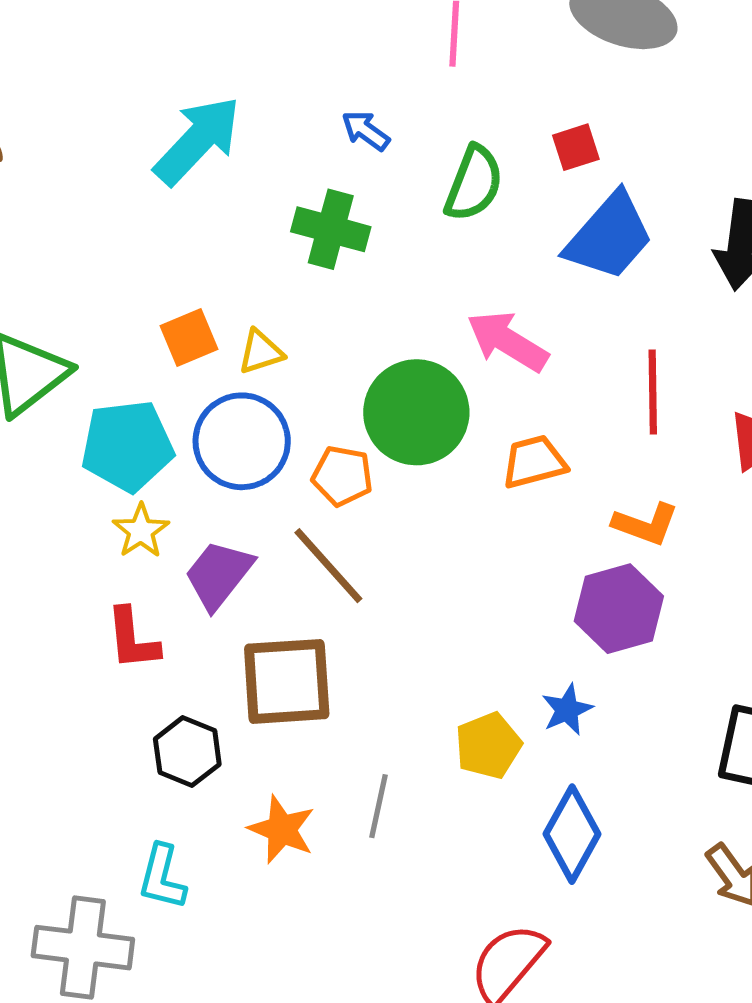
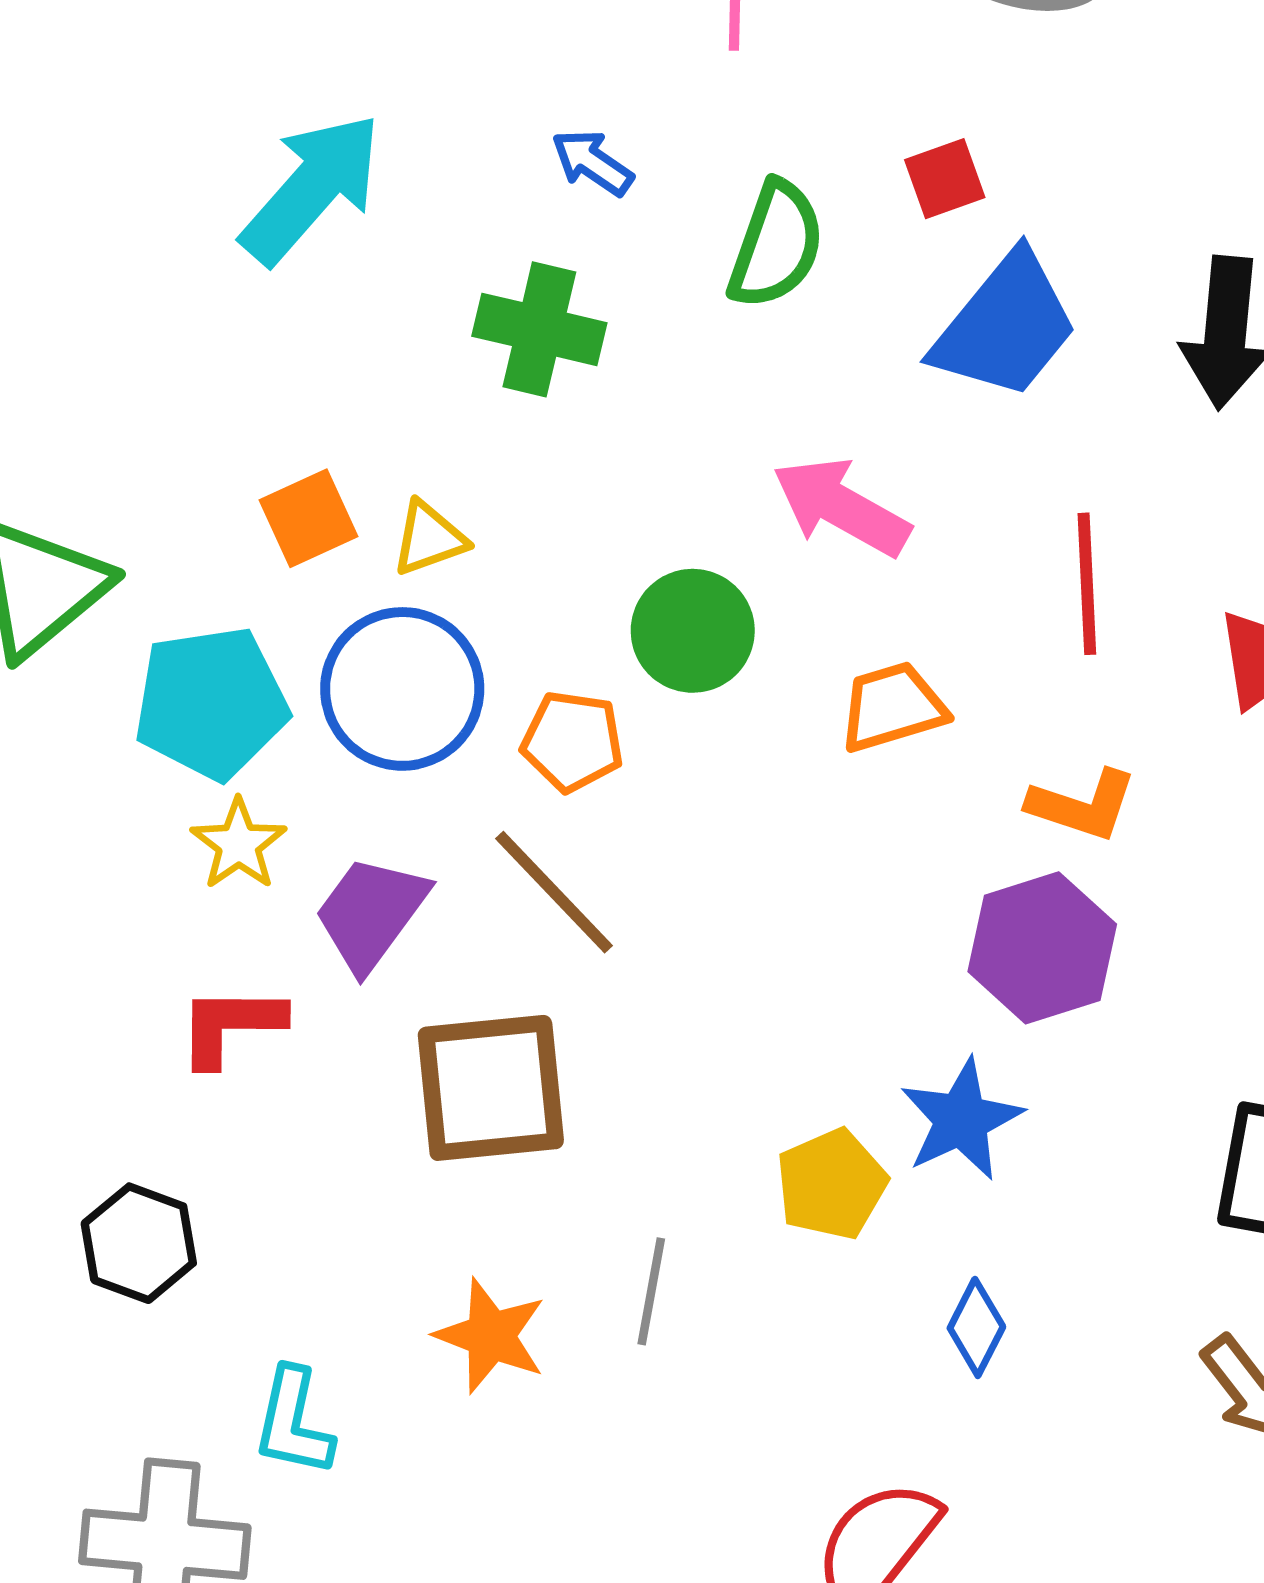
green circle: (416, 412) -> (693, 631), size x0.7
red L-shape: (132, 639) -> (231, 1025), turned 98
blue star: (567, 710) -> (961, 1120), size x1.4
black hexagon: (187, 752) -> (139, 1243), moved
blue diamond: (572, 834) -> (976, 1327), size x0.6

